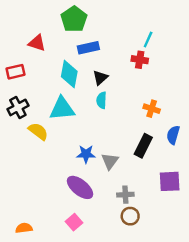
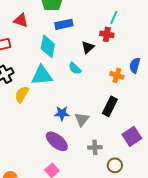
black triangle: (100, 78) -> (88, 47), moved
cyan semicircle: (101, 100) -> (75, 68), turned -48
yellow semicircle: (38, 131) -> (22, 94), turned -96
blue semicircle: (173, 135) -> (135, 65), moved
purple square: (170, 181) -> (132, 136), turned -30
brown circle: (130, 216) -> (115, 165), moved

